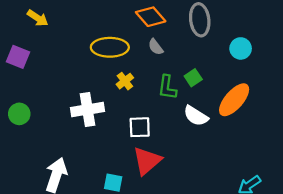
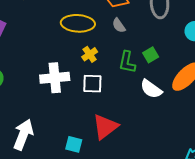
white square: (140, 127) -> (92, 84), moved

